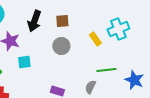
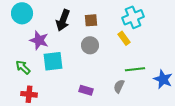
cyan cross: (118, 29) -> (133, 17), moved
cyan square: (24, 62) -> (53, 61), size x1.5

